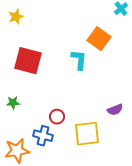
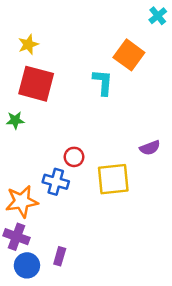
yellow star: (16, 17) -> (28, 44), moved
green star: (13, 103) -> (15, 120), moved

